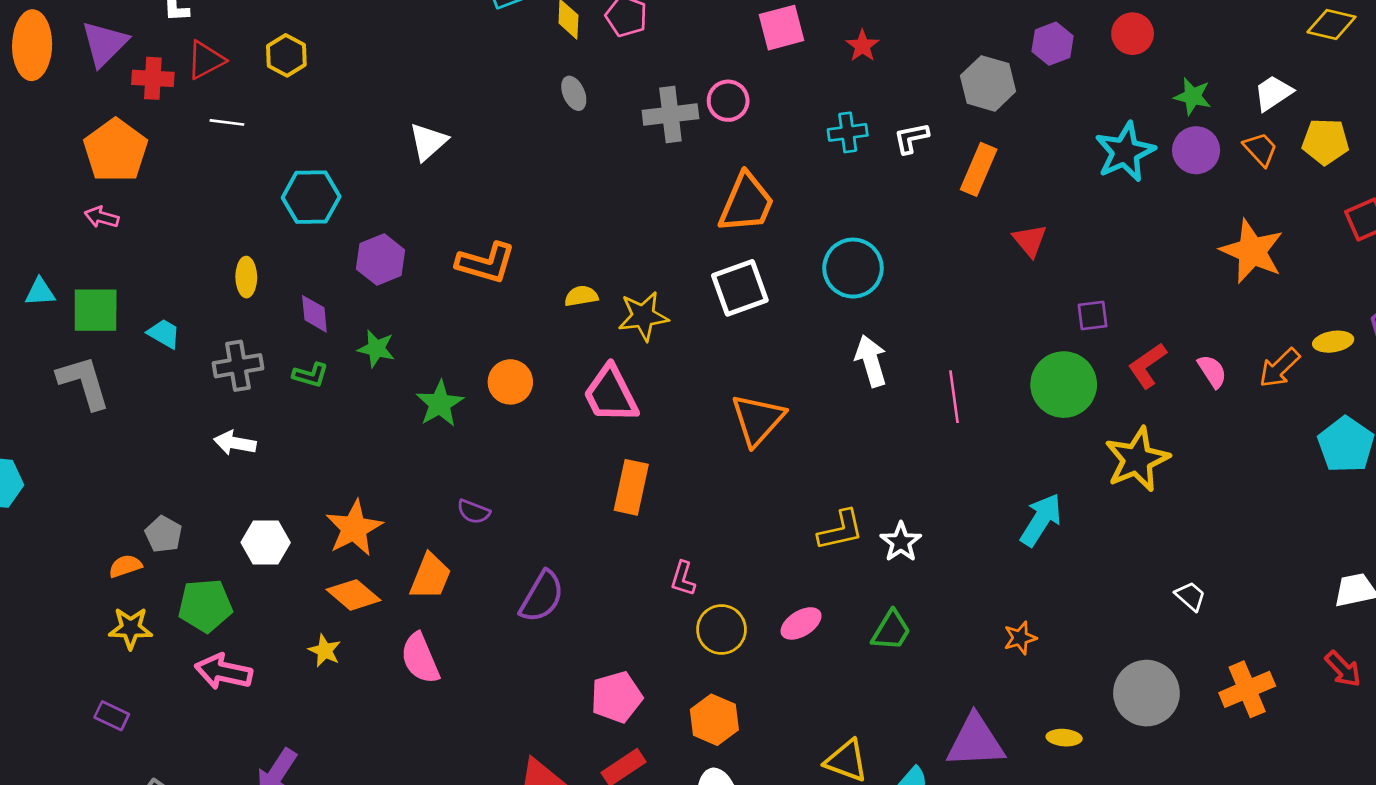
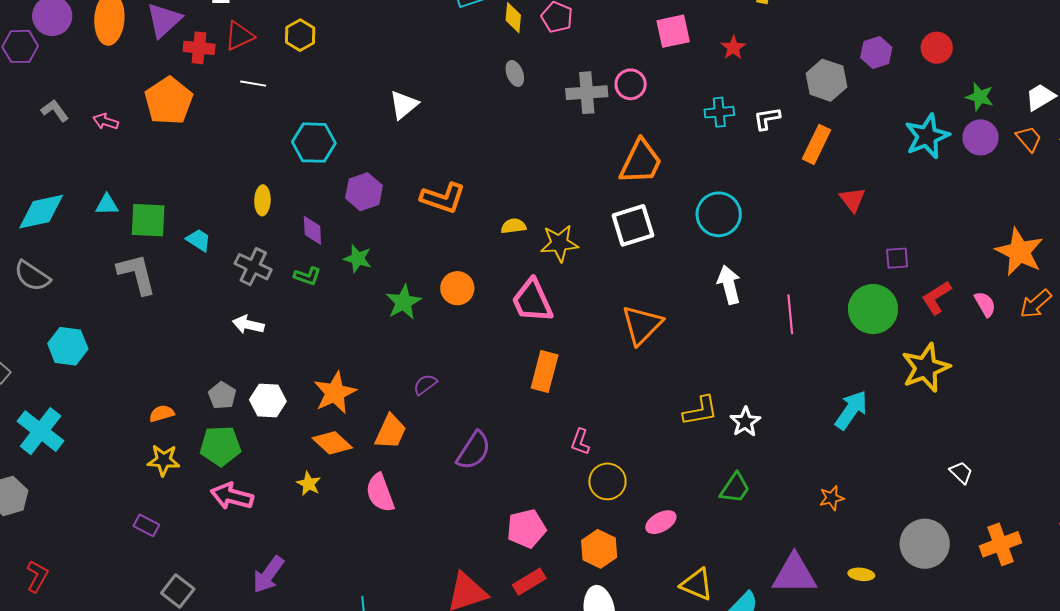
pink arrow: (102, 217) -> (106, 121), moved
orange star: (1252, 251) -> (1019, 252), moved
gray cross: (238, 366) -> (253, 267), turned 33
purple semicircle: (474, 512) -> (425, 384), turned 120
gray pentagon: (164, 534) -> (222, 395), moved
pink ellipse: (801, 623) -> (661, 522), moved

